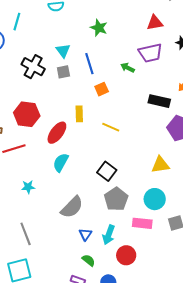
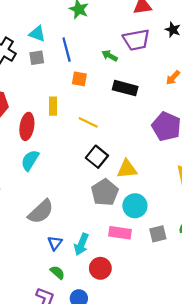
cyan triangle: (63, 51) -> (37, 34), turned -35
orange square: (102, 89) -> (79, 79), turned 32
black rectangle: (159, 101) -> (125, 88), moved
red ellipse: (57, 133) -> (27, 126), turned -30
yellow triangle: (160, 165) -> (127, 169), moved
black square: (107, 171) -> (97, 157), moved
gray pentagon: (116, 199) -> (105, 192), moved

